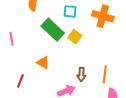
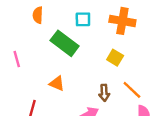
yellow square: (75, 37) -> (115, 58), moved
orange line: (105, 74) -> (132, 90), turned -48

